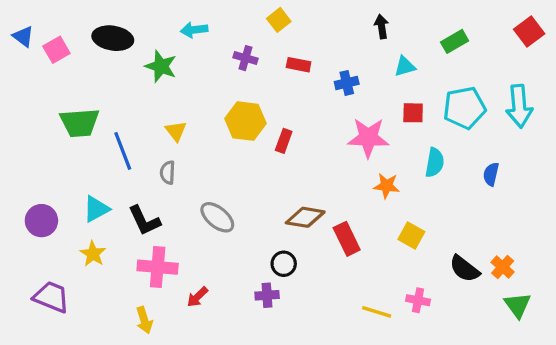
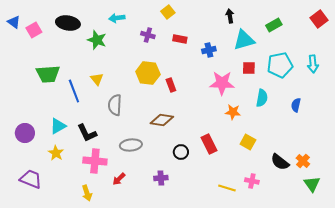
cyan triangle: (405, 66) -> (244, 40), size x1.6
cyan arrow: (519, 106) -> (313, 64), size x0.7
yellow triangle: (176, 131) -> (97, 79), moved
red rectangle: (284, 141) -> (171, 85), turned -40
gray semicircle: (168, 172) -> (115, 105), moved, size x1.5
gray ellipse: (217, 217) -> (131, 145), moved, turned -45
brown diamond: (305, 217) -> (162, 120), moved
black circle: (284, 264) -> (181, 152), moved

